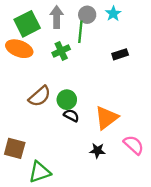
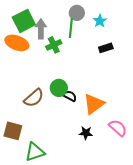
cyan star: (113, 14) -> (100, 21), moved
gray arrow: (57, 17) -> (41, 29), moved
brown semicircle: (40, 96) -> (34, 98), moved
black semicircle: (71, 115) -> (70, 96), moved

